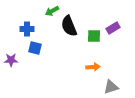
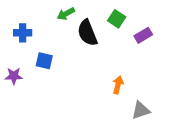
blue cross: (27, 29) -> (23, 33), moved
green square: (94, 36) -> (117, 19), moved, turned 32
orange arrow: (93, 67) -> (118, 85), turned -72

